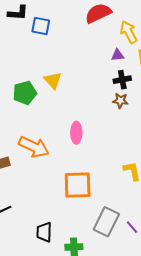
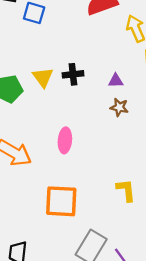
purple triangle: (117, 55) -> (116, 81), moved
black cross: (122, 80) -> (73, 74), moved

